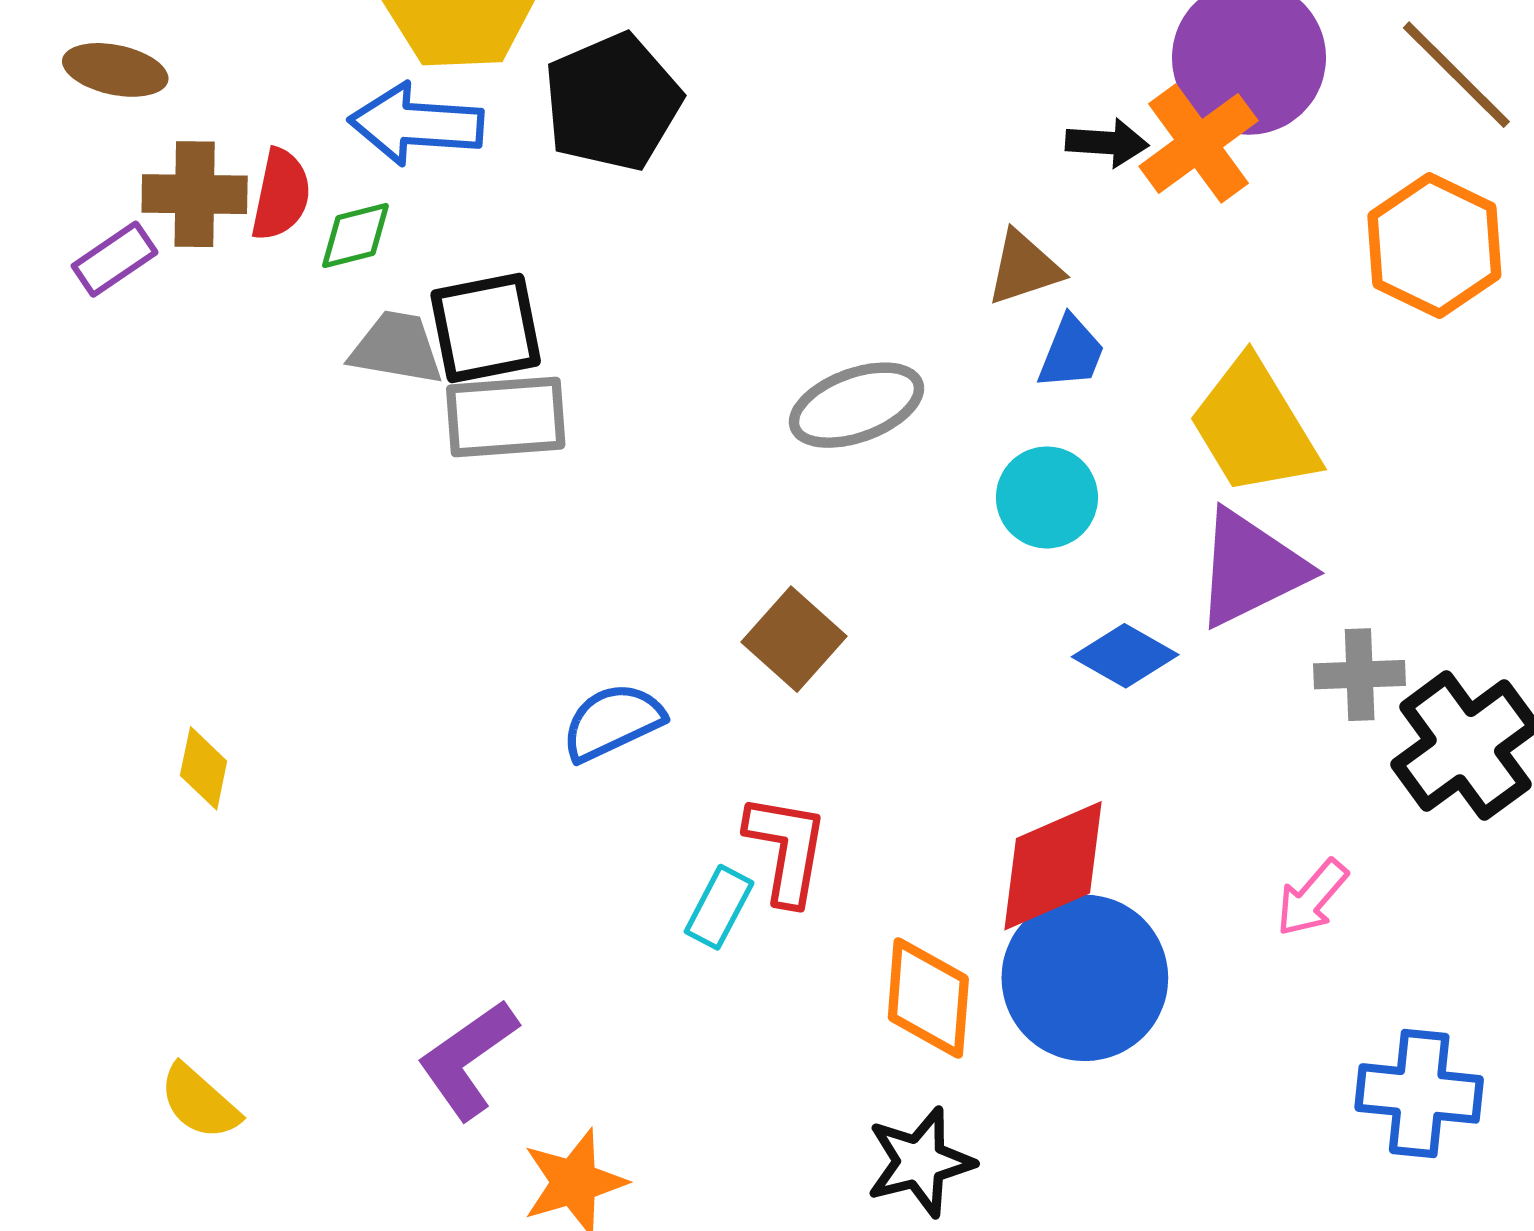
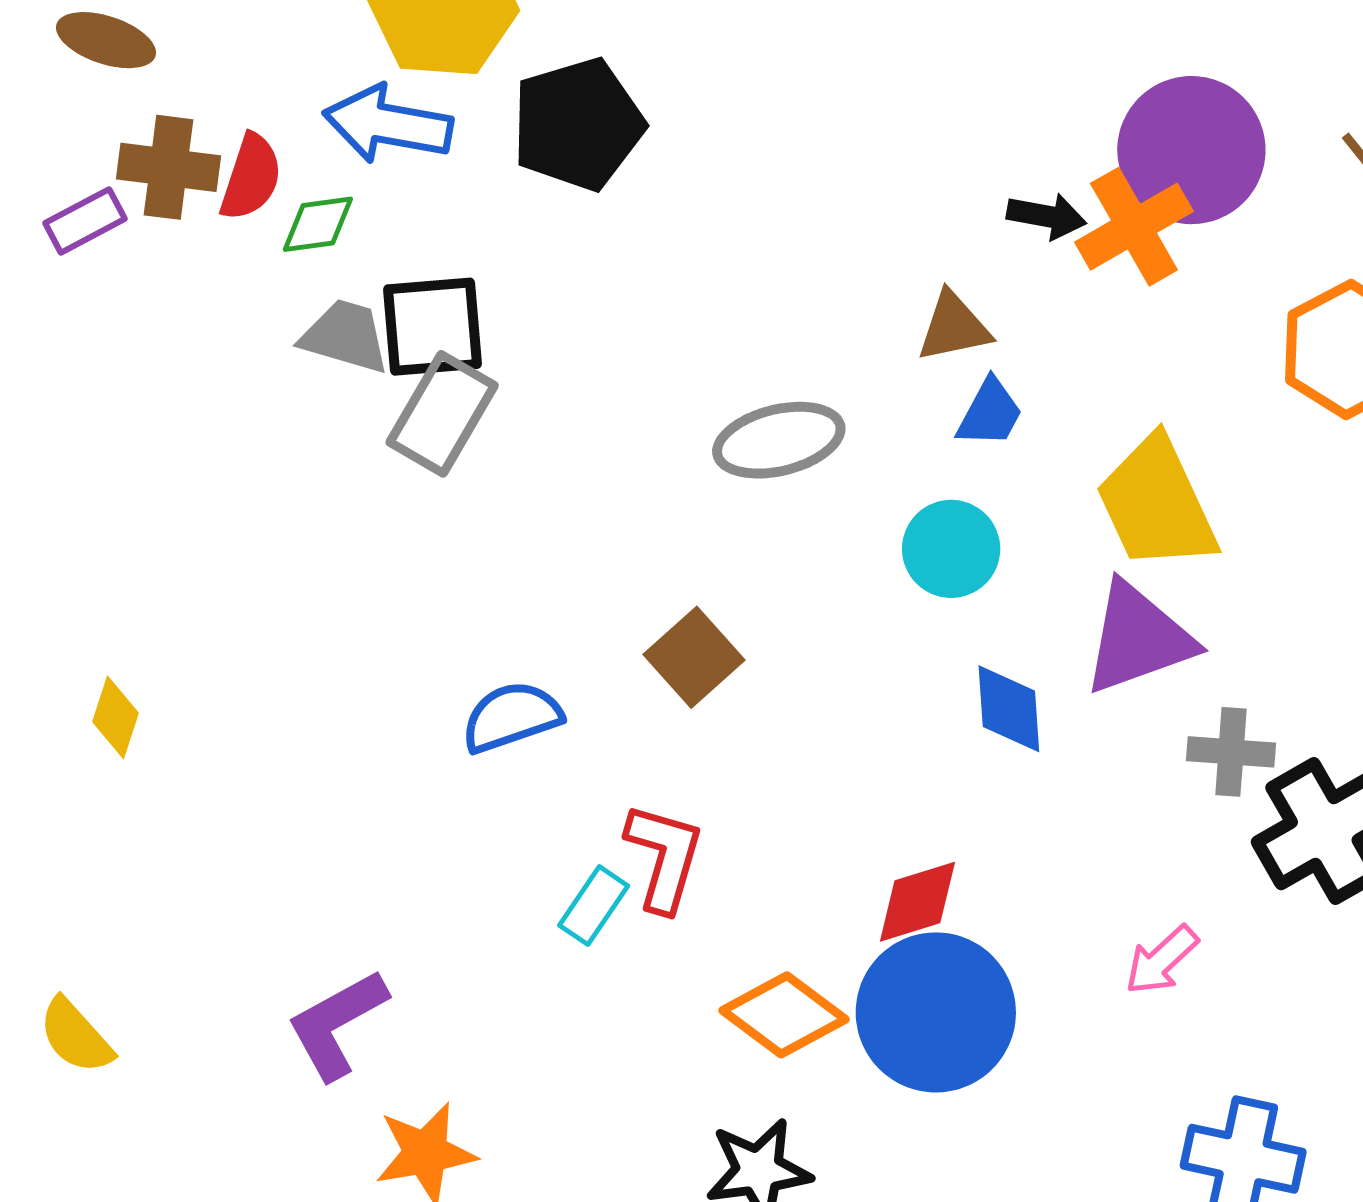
gray rectangle: (506, 417) -> (442, 414), turned -62
blue diamond: (1125, 656) -> (1009, 709), turned 50
red diamond: (1053, 866) -> (917, 902), size x0.7
orange diamond: (928, 998) -> (784, 1015), turned -64

